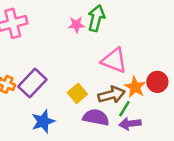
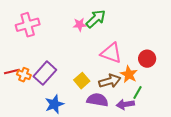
green arrow: (96, 18) -> (96, 19), turned 35
red circle: (157, 82) -> (147, 59), moved
green line: (124, 109) -> (138, 92), moved

